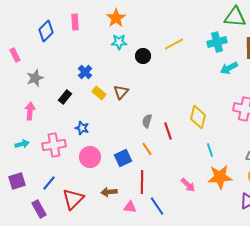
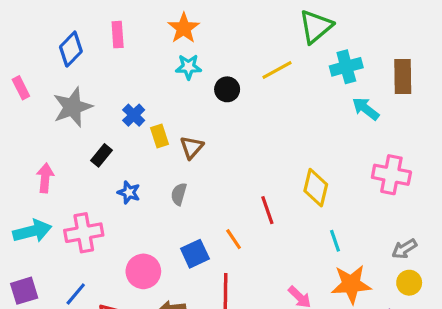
green triangle: (235, 17) -> (316, 27), moved, turned -45
cyan arrow: (229, 68) -> (366, 109), turned 66
gray star: (35, 78) -> (72, 107), moved, size x1.4
yellow rectangle: (99, 93) -> (159, 136), moved, turned 32
gray semicircle: (147, 121) -> (179, 194), moved
blue star: (82, 128) -> (129, 192), moved
cyan arrow: (22, 144) -> (32, 231), size x1.6
pink circle: (90, 157) -> (143, 271), moved

